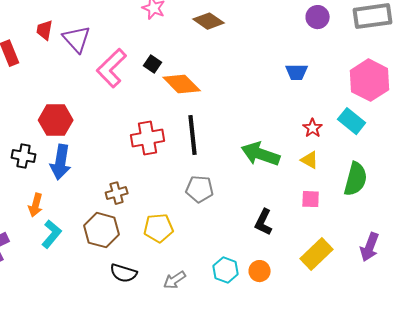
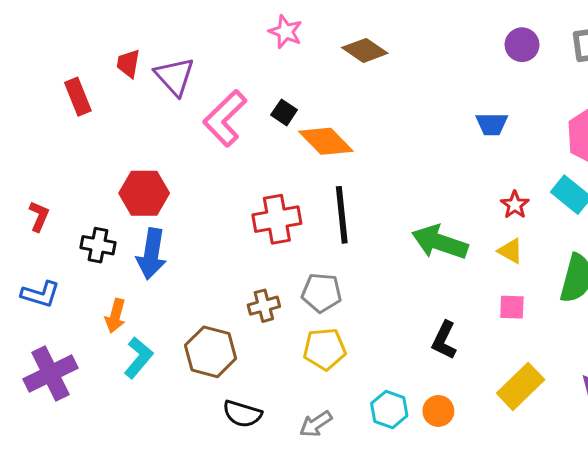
gray pentagon: (200, 189) -> (322, 293), moved
brown cross: (117, 193) -> (264, 306), moved
yellow pentagon: (159, 228) -> (324, 349), moved

